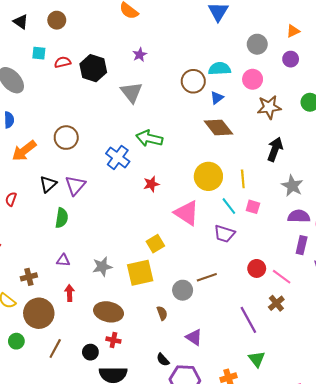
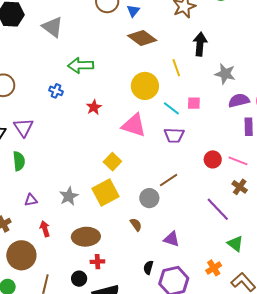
blue cross: (118, 157) -> (56, 91), size x0.6
yellow line: (243, 179) -> (176, 68), moved
black semicircle: (163, 360) -> (148, 268), turned 72

